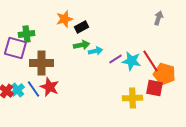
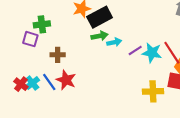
black rectangle: (81, 27) -> (100, 17), size x1.6
purple square: (15, 48) -> (30, 39), size x0.7
brown cross: (41, 63) -> (58, 55), size x0.6

